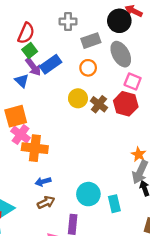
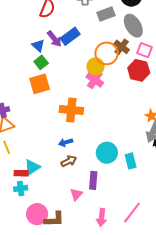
green square: (30, 50) -> (41, 62), moved
orange circle: (88, 68) -> (106, 53), moved, size x1.5
blue triangle: (22, 81) -> (38, 46), moved
brown cross: (99, 104) -> (122, 47), moved
pink cross: (21, 135) -> (95, 80), moved
orange cross: (35, 148) -> (71, 110), moved

